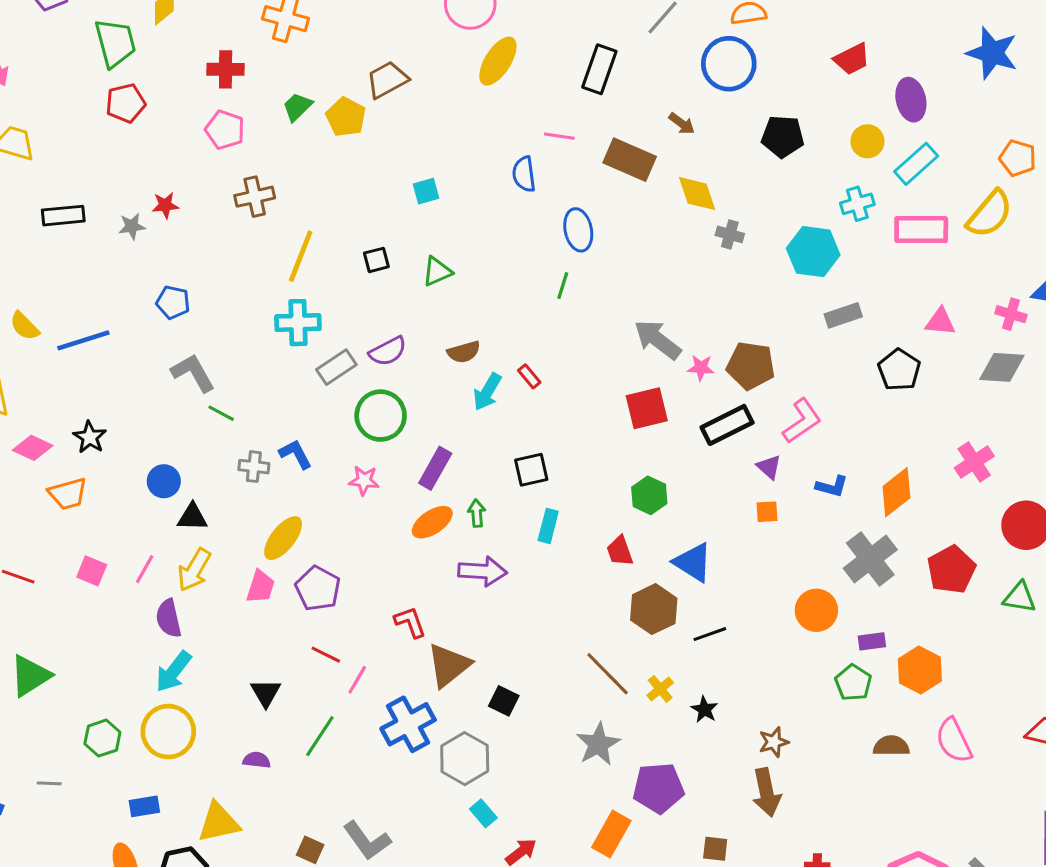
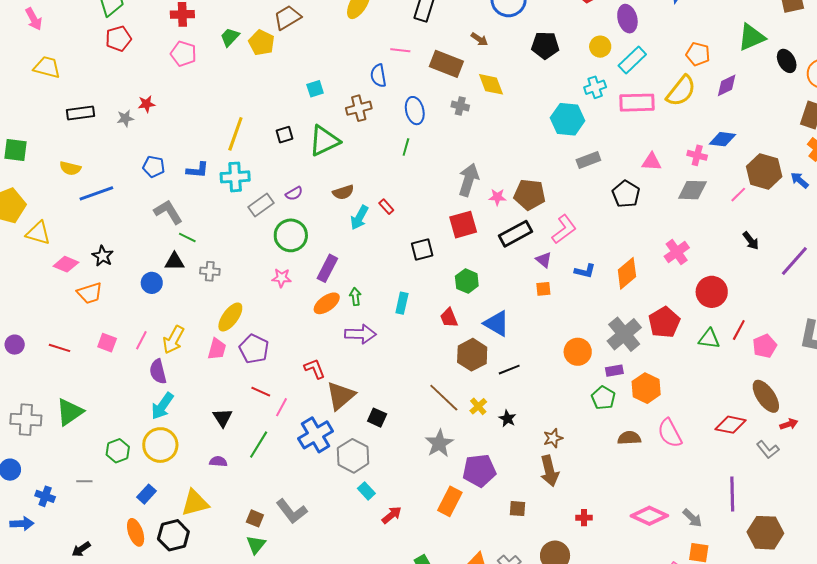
brown cross: (255, 197) -> (359, 108), moved
gray cross: (730, 234) -> (460, 106), moved
green triangle: (437, 271) -> (324, 141), size x1.6
yellow semicircle: (25, 326) -> (70, 168), moved, turned -30
gray arrow: (658, 340) -> (469, 180), turned 72
purple semicircle: (388, 351) -> (294, 194), size x0.7
blue L-shape: (296, 454) -> (198, 170), moved, turned 125
black square: (531, 470) -> (422, 250), moved
black triangle: (192, 517) -> (174, 262), moved
gray cross: (870, 559) -> (624, 334), moved
blue rectangle: (144, 806) -> (147, 494), turned -36

